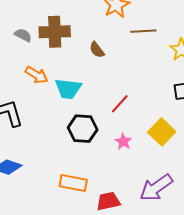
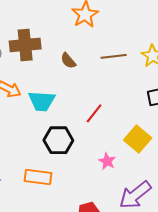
brown line: (143, 31) -> (114, 56), moved
pink star: (123, 142) -> (107, 161), moved
orange rectangle: (73, 183) -> (38, 177), moved

